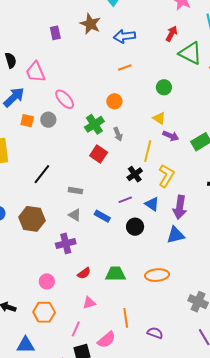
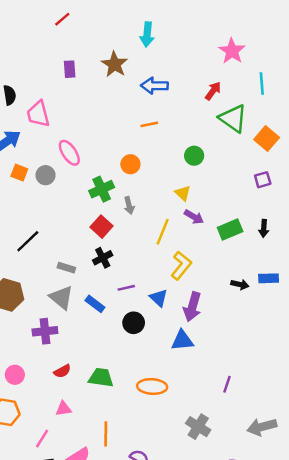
black cross: (135, 174) -> (103, 258), moved
gray triangle: (75, 215) -> (61, 298), size x1.5

